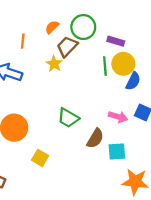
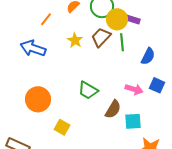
orange line: (23, 41) -> (46, 19), turned 32
brown trapezoid: (67, 47) -> (101, 37), moved
yellow circle: (123, 64) -> (117, 19), moved

